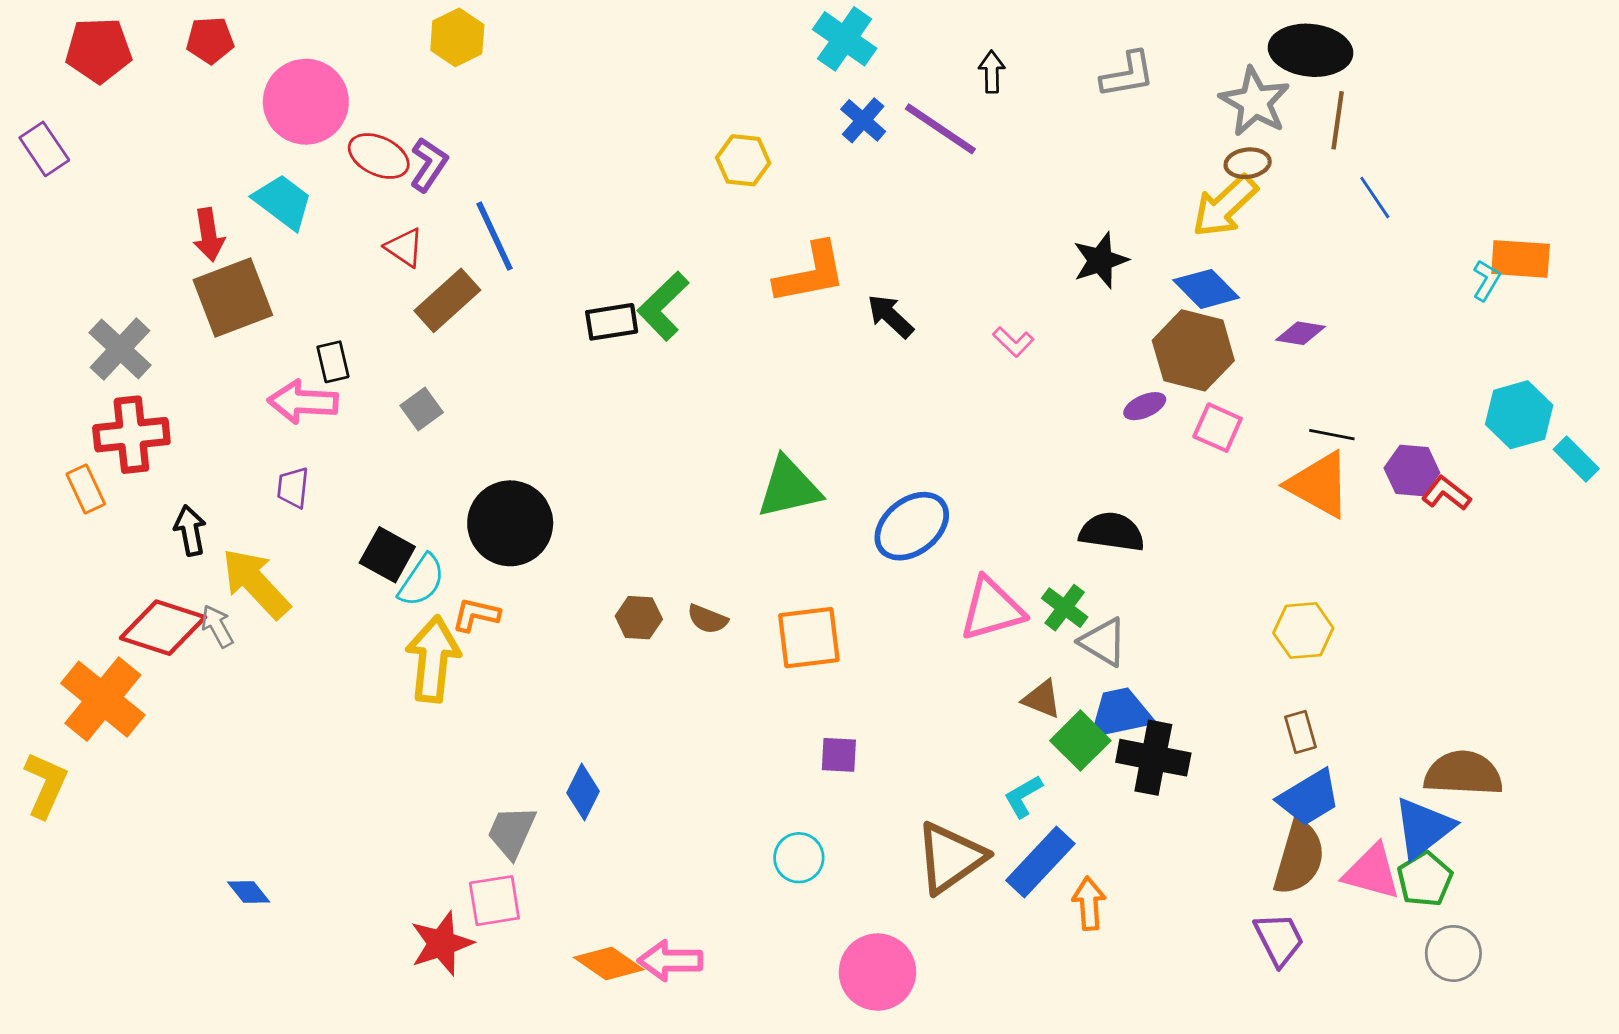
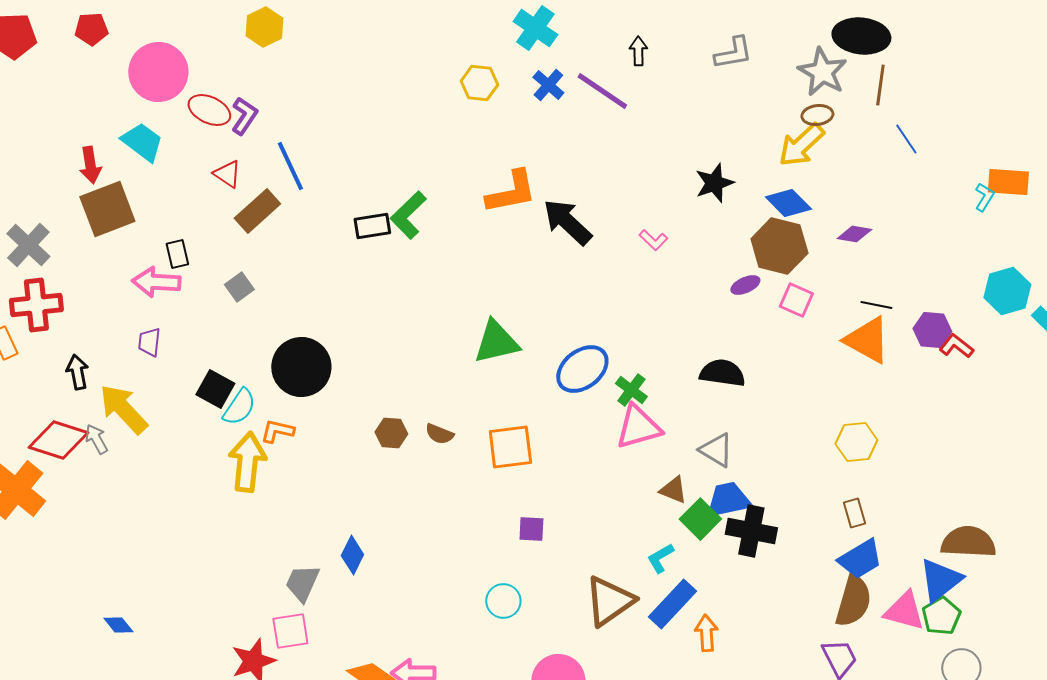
yellow hexagon: (743, 160) -> (479, 83), moved
black arrow: (890, 316) -> (567, 222), size x1.5
green cross: (1065, 608) -> (631, 390), moved

